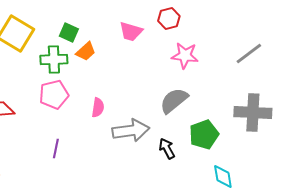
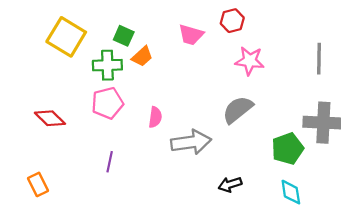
gray line: (249, 54) -> (319, 59), turned -52
green pentagon: (204, 134) -> (288, 149), moved
black arrow: (167, 148) -> (230, 184), moved, turned -80

